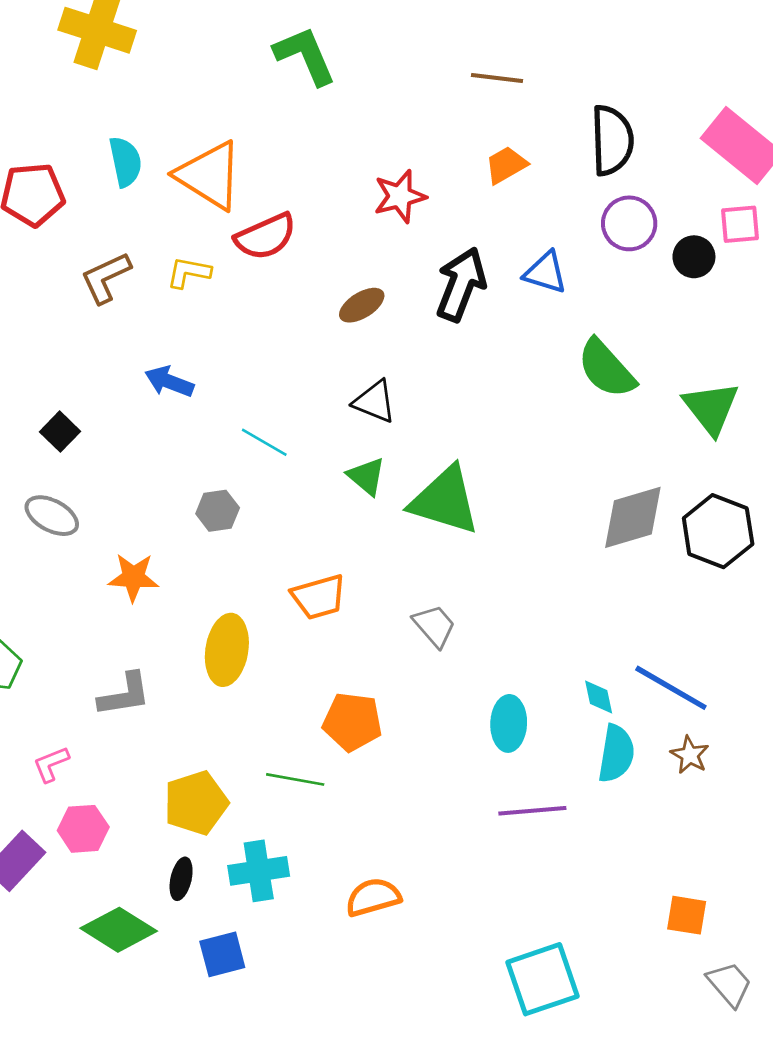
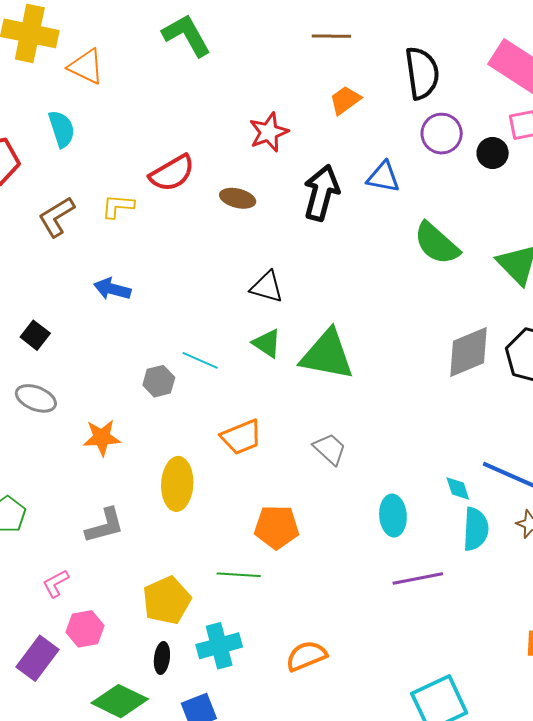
orange triangle: (209, 175) -> (86, 66), moved, size x0.7
brown ellipse: (362, 305) -> (238, 198), moved, turned 52
cyan line: (264, 442) -> (200, 360), moved

